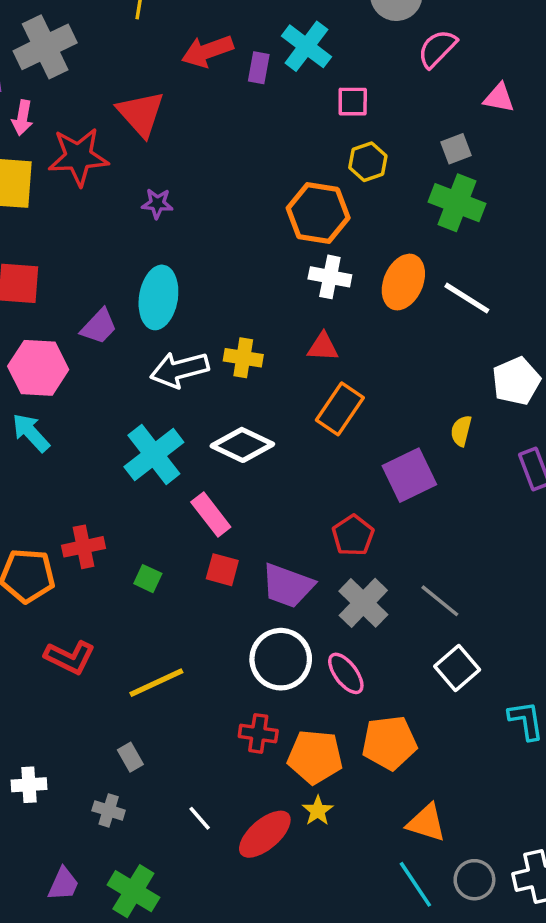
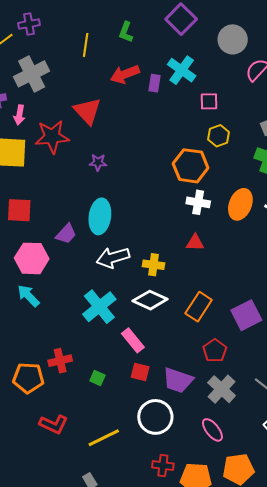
yellow cross: (243, 358) -> (153, 265), moved
orange rectangle: (340, 409) -> (199, 307), moved
white circle: (281, 659) -> (155, 417), moved

